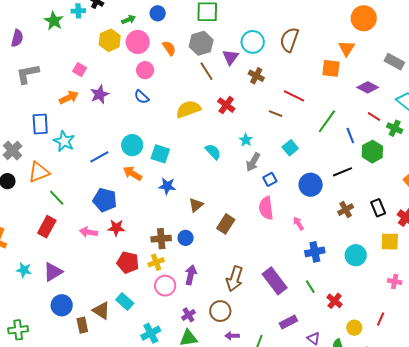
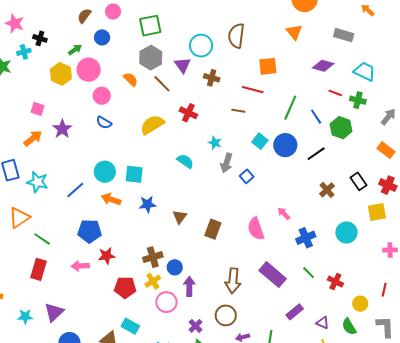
orange semicircle: (169, 48) -> (131, 79), moved
orange square: (331, 68) -> (268, 66), moved
blue circle: (311, 185) -> (285, 145), moved
pink semicircle: (266, 208) -> (256, 229), moved
blue circle: (186, 238) -> (175, 267), moved

